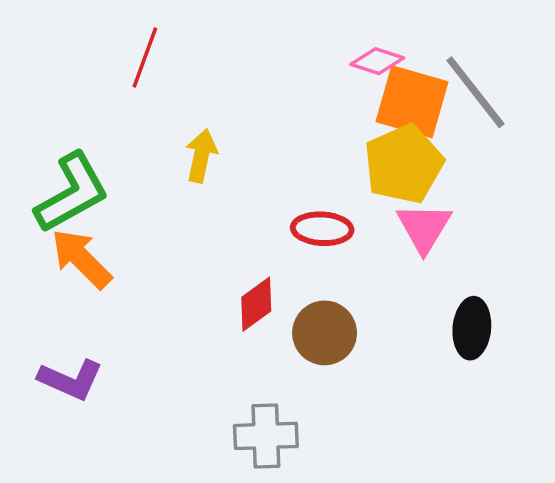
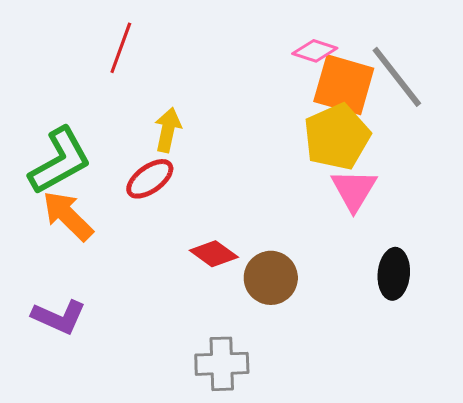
red ellipse: (322, 229) -> (150, 179), moved, turned -39
red diamond: (256, 304) -> (214, 254), turned 72

